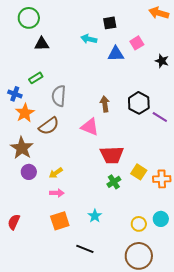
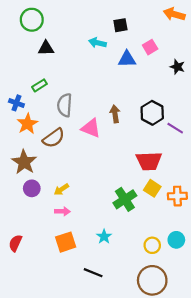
pink triangle: (90, 127) -> (91, 128), moved
red trapezoid: (112, 155) -> (149, 161), moved
green cross: (114, 182) -> (125, 199), size x1.5

